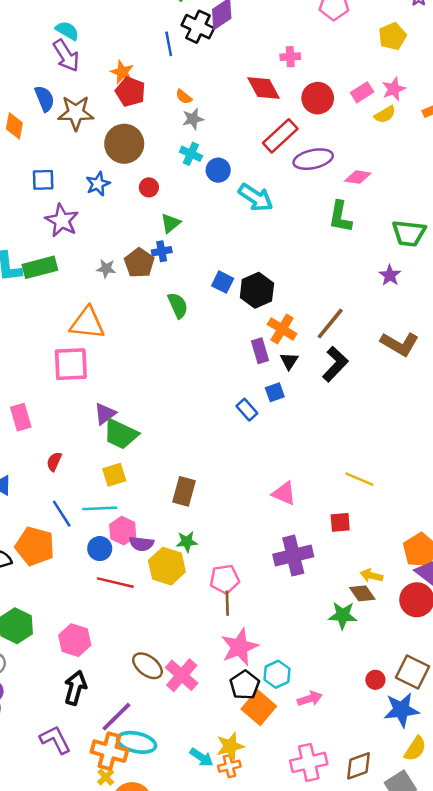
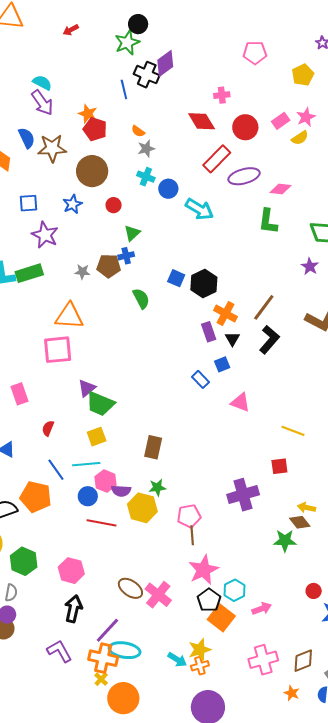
brown pentagon: (139, 263) -> (109, 266), turned -30
pink triangle: (284, 493) -> (240, 402), moved

